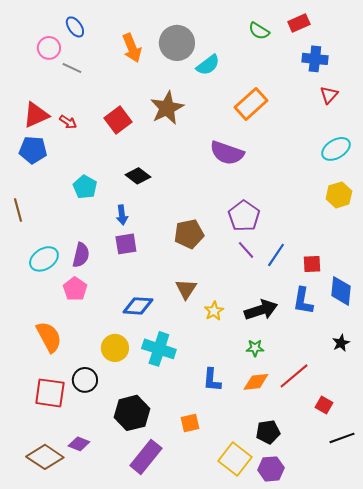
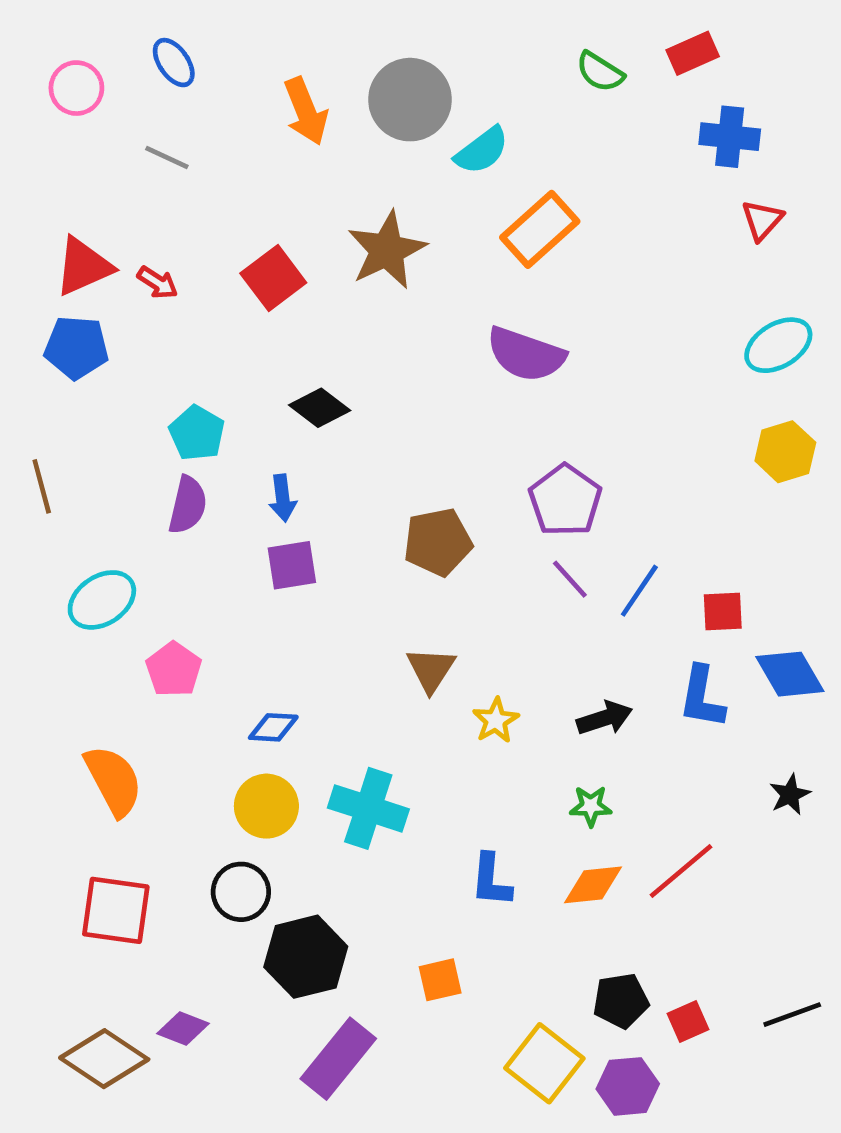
pink circle: (49, 48) -> (76, 88), moved
orange rectangle: (251, 104) -> (540, 229), moved
purple semicircle: (81, 255) -> (188, 505), moved
blue diamond: (341, 291) -> (790, 674), turned -36
blue diamond: (138, 306) -> (273, 727), moved, size x0.7
black arrow: (261, 310) -> (605, 718), size x0.7
black circle: (85, 380) -> (241, 892), moved
red square: (324, 405) -> (688, 1022), moved, turned 36

